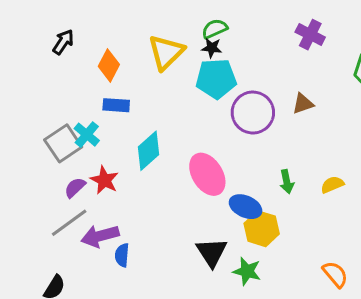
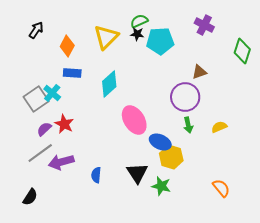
cyan pentagon: (216, 79) -> (160, 41), moved
purple circle: (253, 113) -> (185, 97), moved
cyan diamond: (148, 151) -> (109, 84), moved
blue semicircle: (122, 255) -> (96, 175), moved

